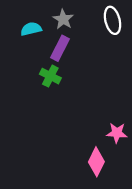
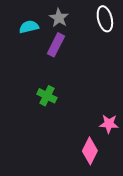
green cross: (50, 76) -> (47, 96), moved

